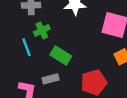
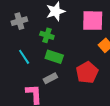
green cross: (42, 30) -> (47, 35), moved, turned -32

